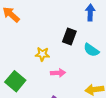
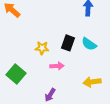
black rectangle: (69, 36) -> (68, 43), moved

